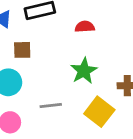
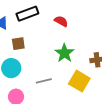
red semicircle: (85, 27) -> (61, 21), turned 40

